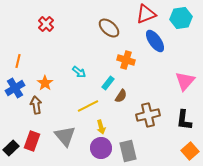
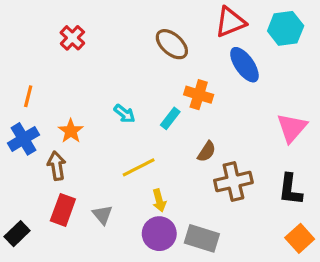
cyan rectangle: (108, 83) -> (170, 118), moved
brown semicircle: (121, 96) -> (207, 152), moved
gray triangle: (65, 136) -> (102, 215), size x0.6
red rectangle: (32, 141) -> (63, 210), moved
gray rectangle: (128, 151) -> (202, 238), turned -60

